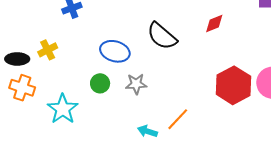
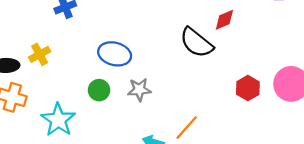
black semicircle: (162, 36) -> (196, 43), moved
red hexagon: (233, 85) -> (248, 88), size x0.6

